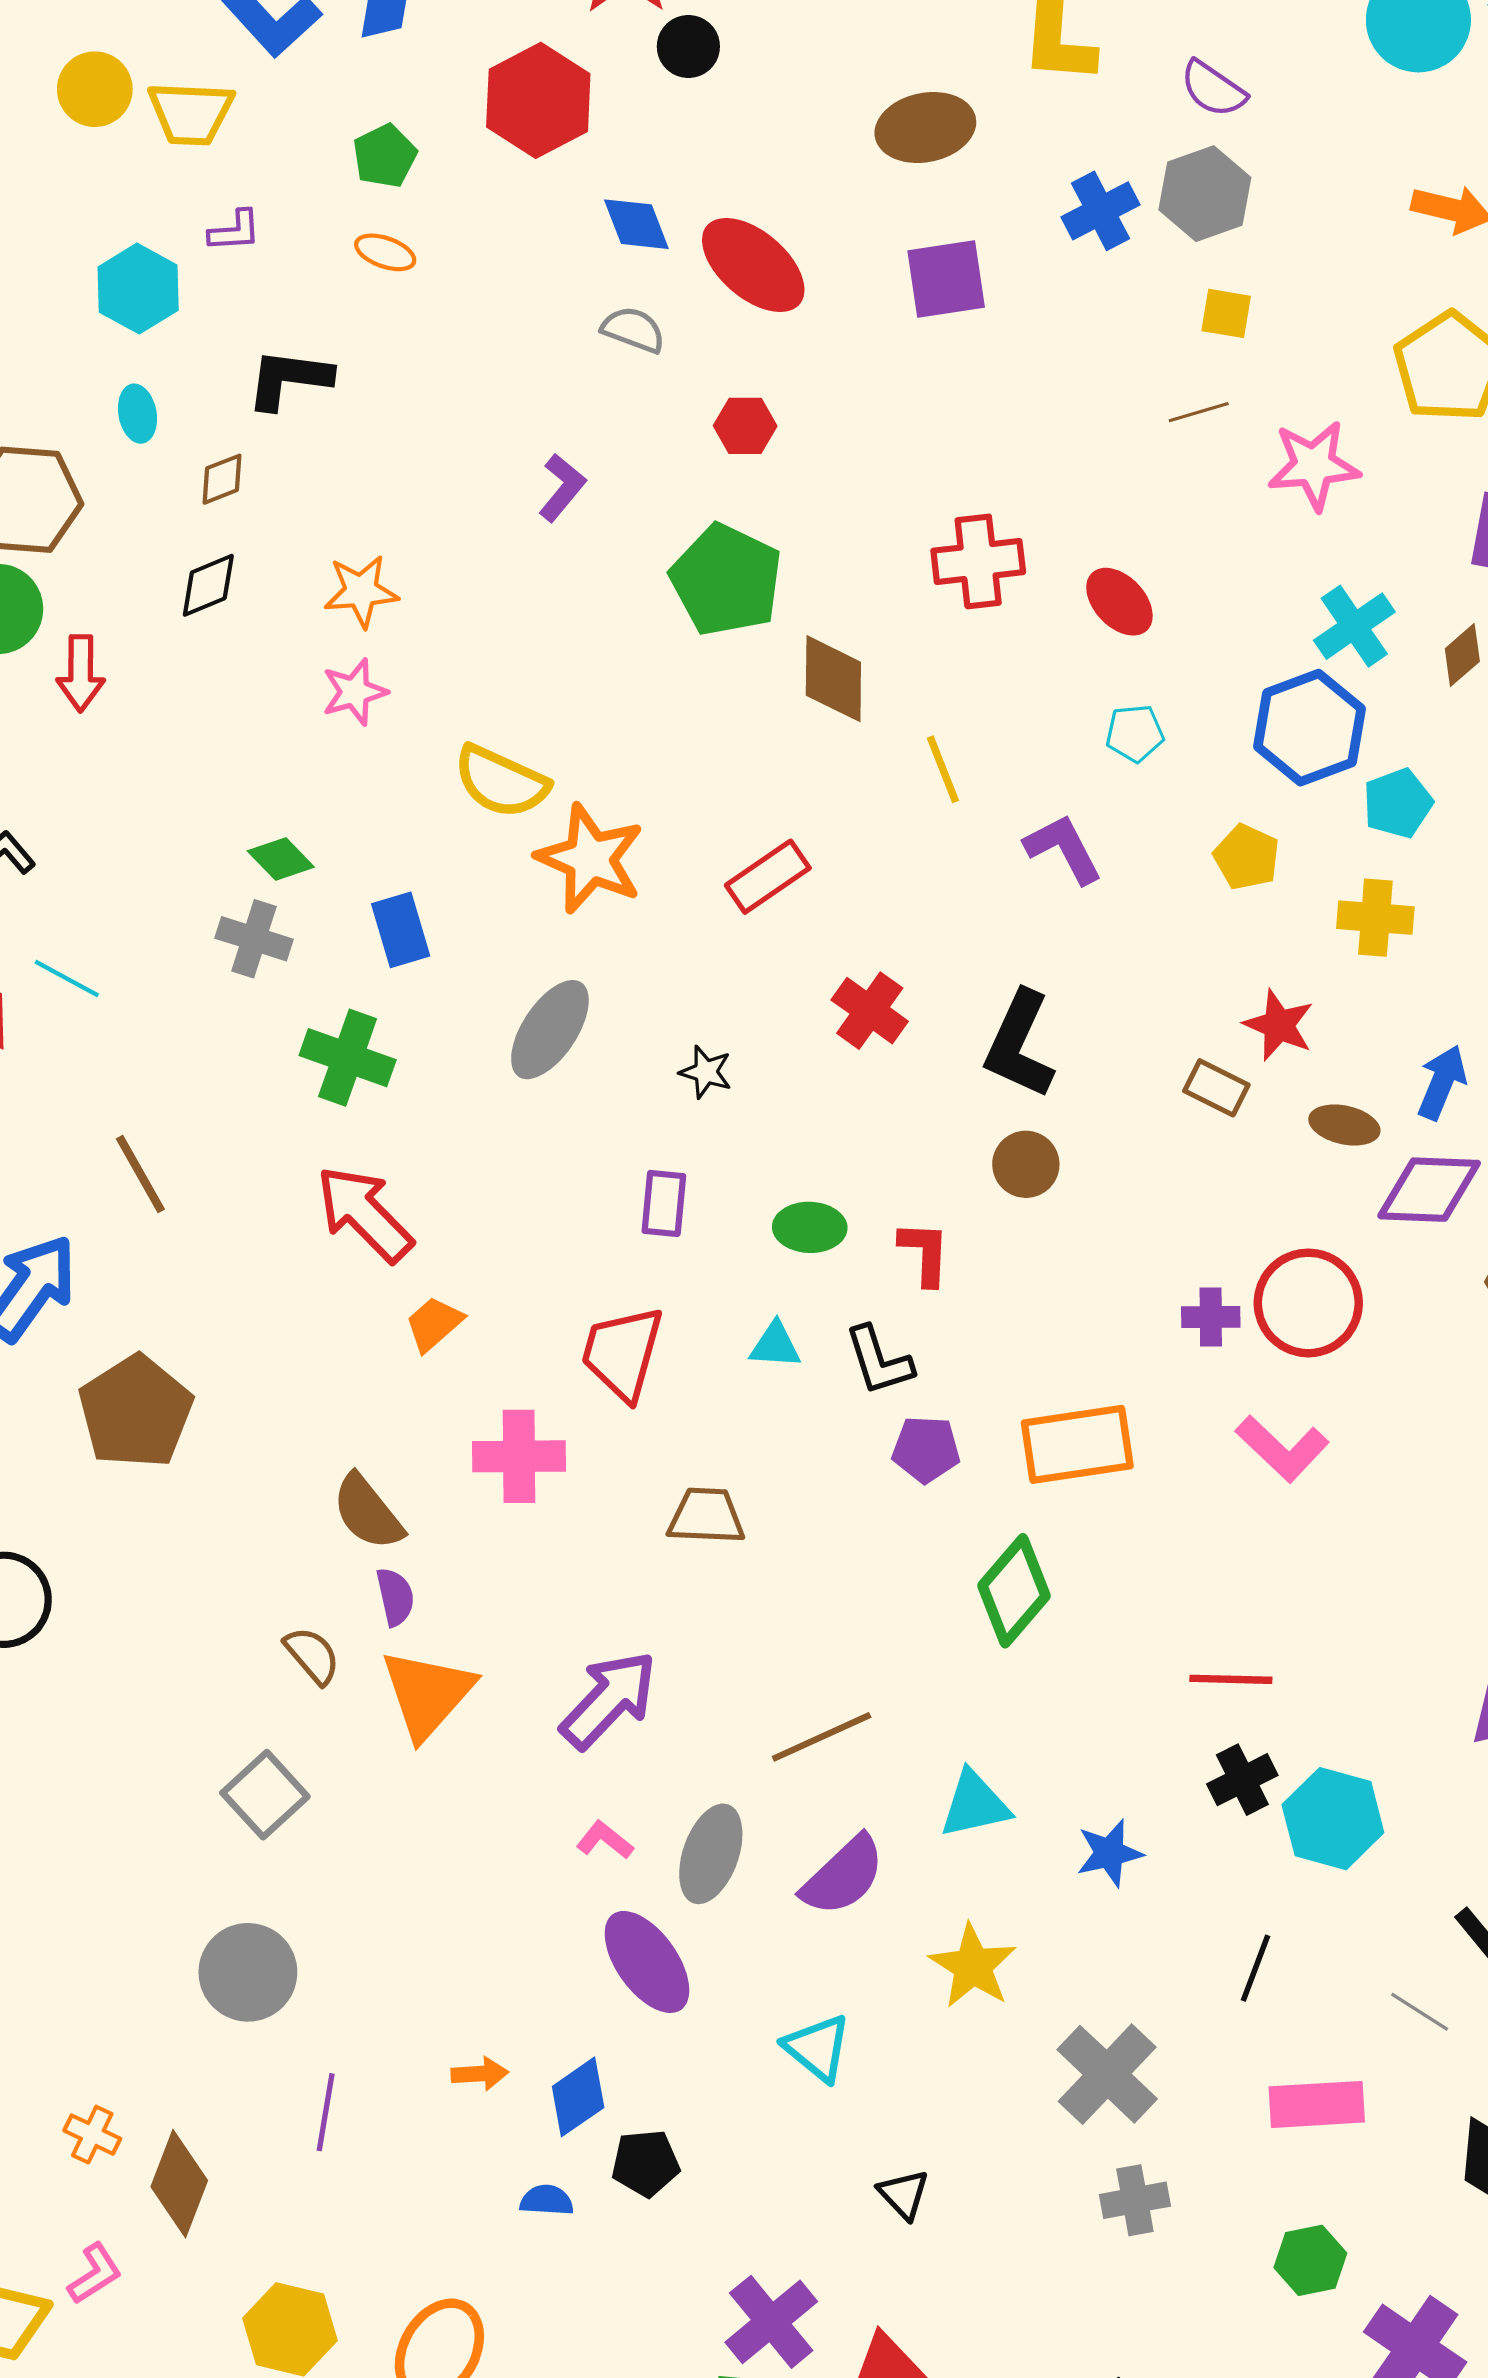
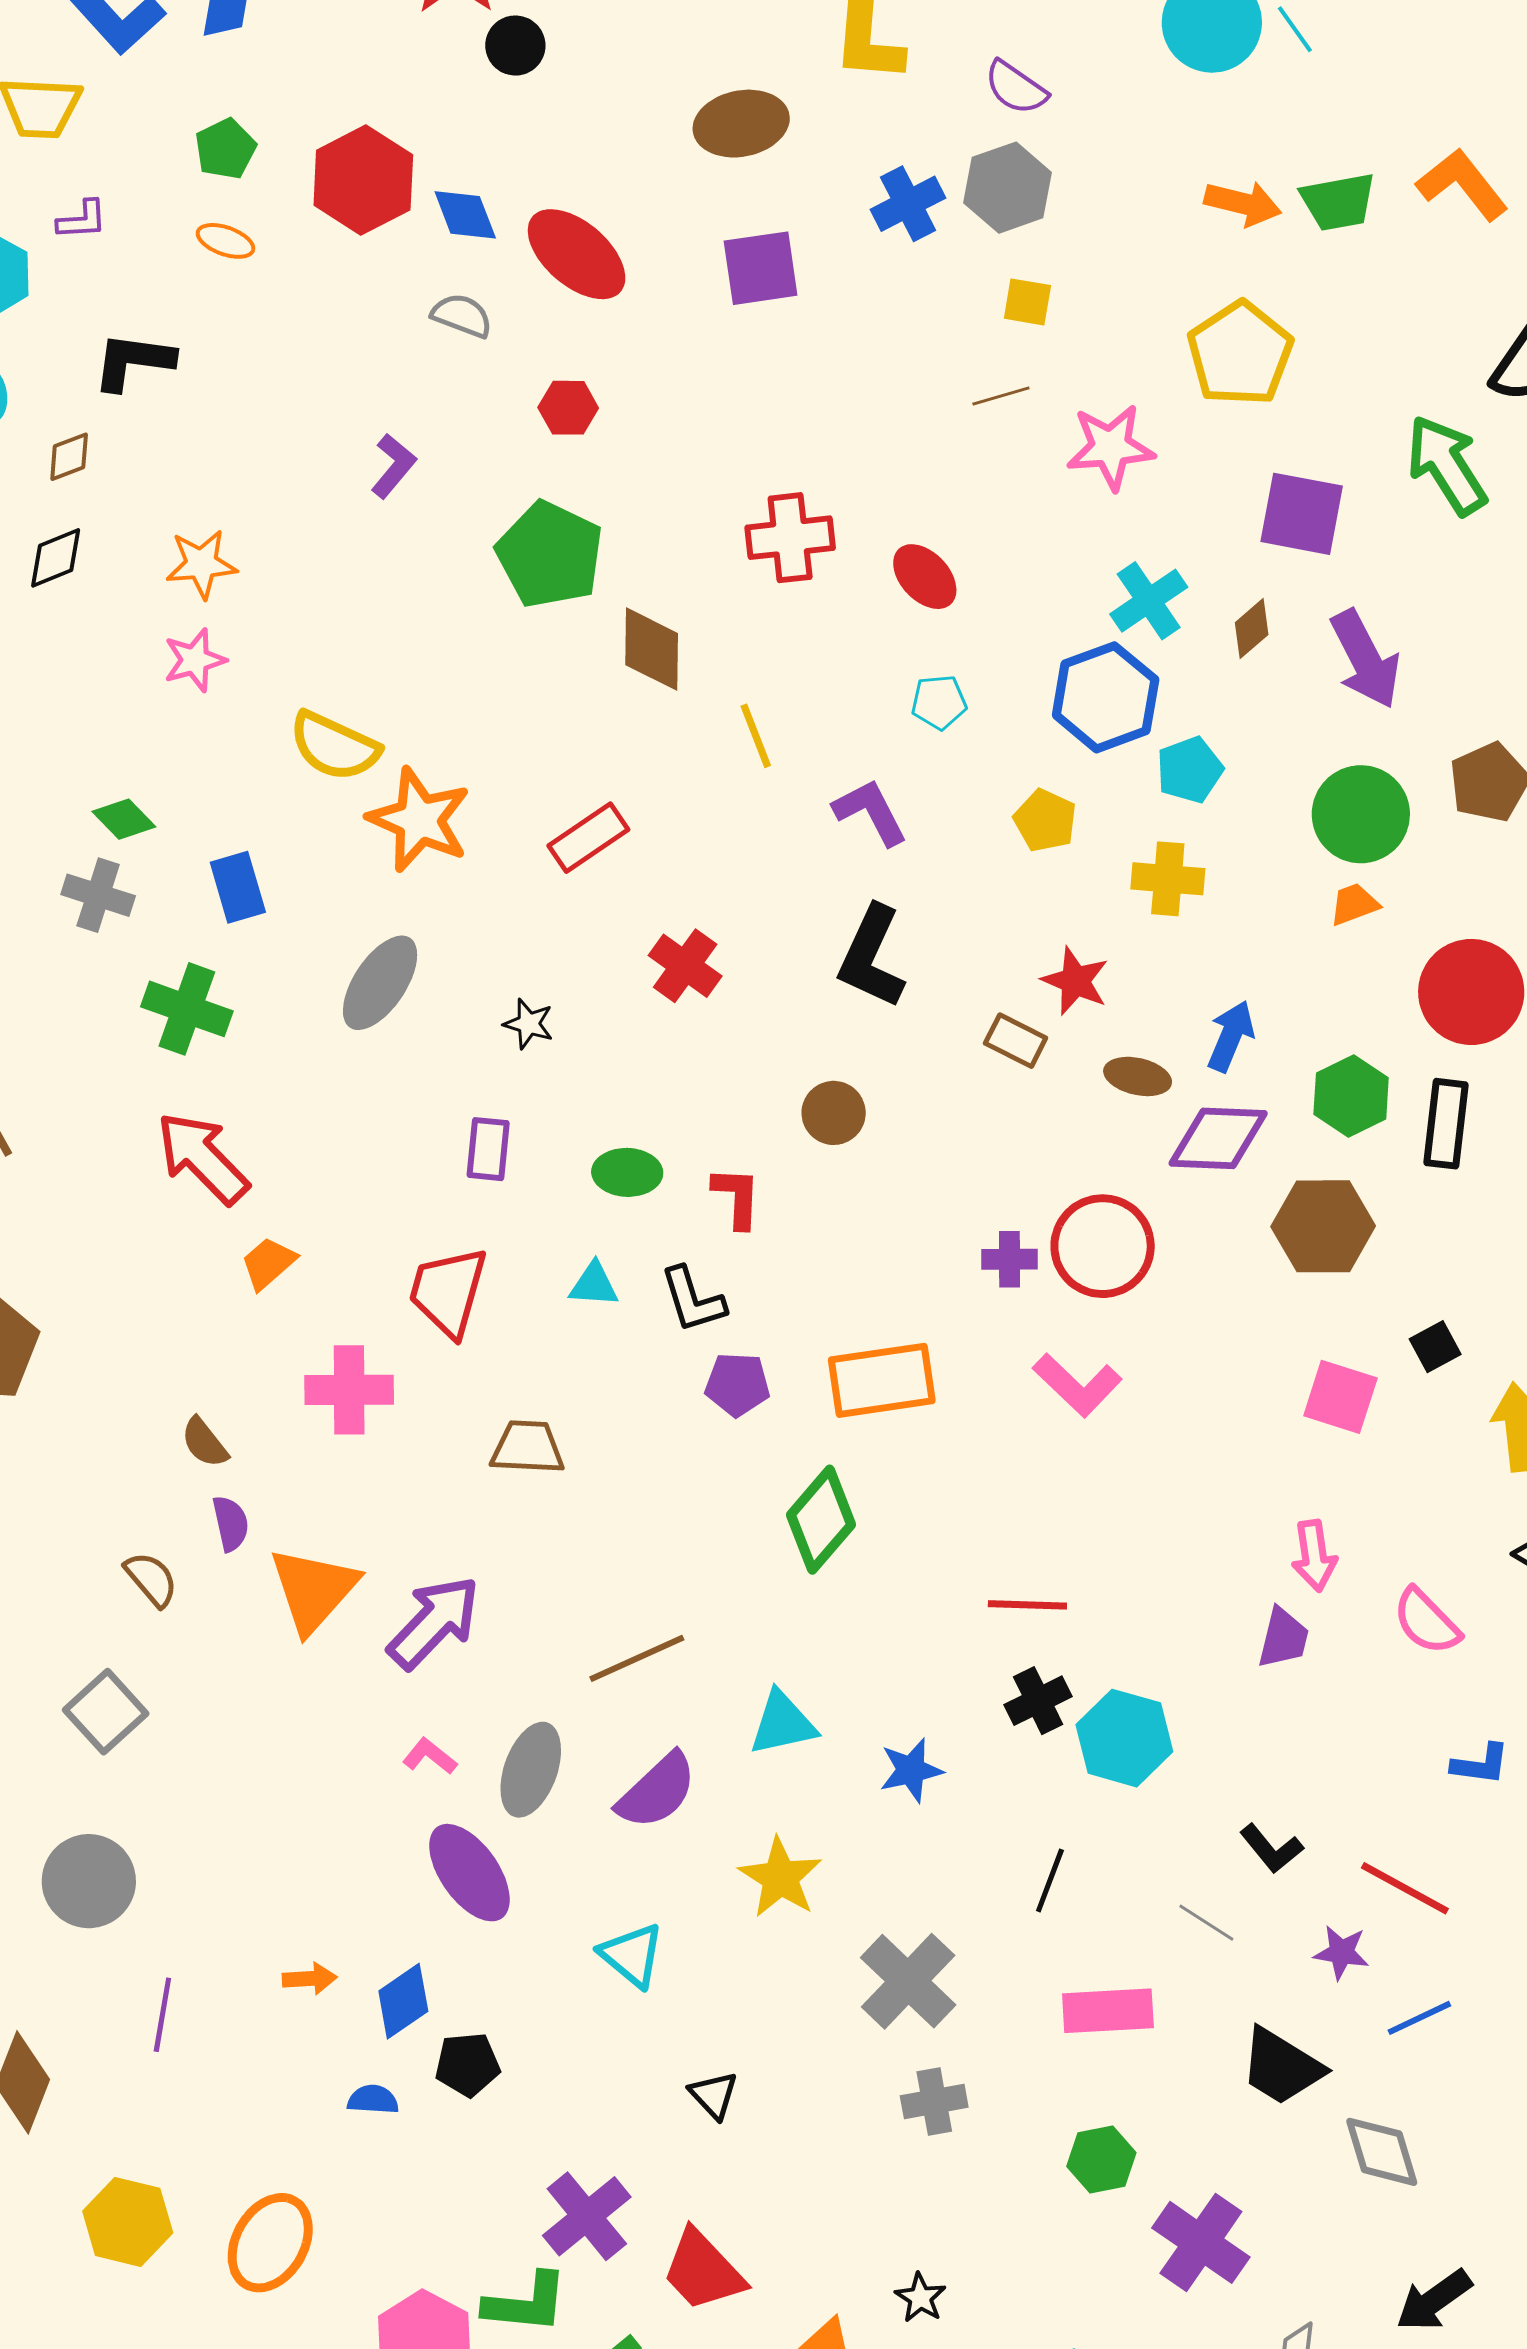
red hexagon: (538, 100) -> (363, 180), moved
black L-shape: (1019, 1045) -> (872, 957), moved
brown semicircle: (368, 1512) -> (204, 1443), size x0.7
orange triangle: (427, 1694) -> (313, 1590), moved

